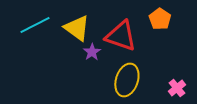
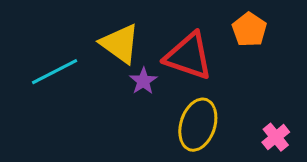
cyan line: (35, 25) -> (55, 72), moved

